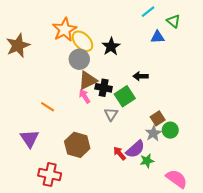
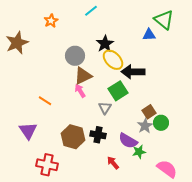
cyan line: (148, 12) -> (91, 11), moved
green triangle: (173, 21) -> (164, 20), size x1.5
orange star: (64, 30) -> (51, 21), moved, size x0.6
yellow ellipse: (82, 41) -> (113, 60), moved
black arrow: (141, 76) -> (133, 72), size x1.6
black cross: (104, 88) -> (98, 135), moved
purple semicircle: (135, 149) -> (128, 141), turned 72
red arrow: (119, 153) -> (113, 163), moved

